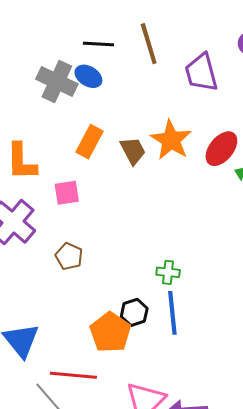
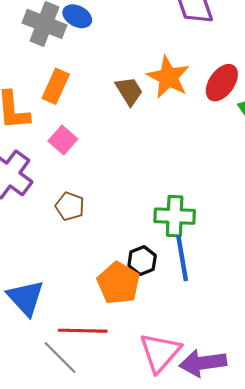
orange rectangle: (90, 142) -> (56, 86), moved
pink square: (67, 193) -> (63, 140), turned -36
green cross: (168, 272) -> (175, 216), size x1.6

